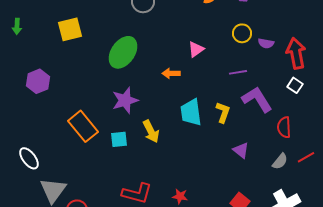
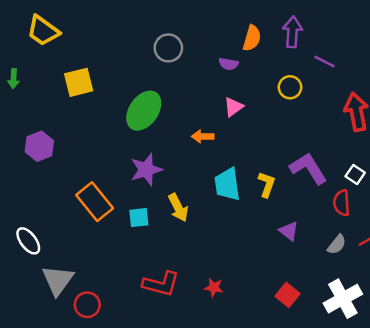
purple semicircle: (266, 43) -> (229, 64), moved
purple line: (238, 72) -> (324, 61), moved, turned 36
white square: (295, 85) -> (355, 175), moved

